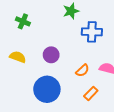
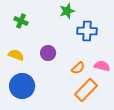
blue circle: (47, 89) -> (22, 86), moved
orange rectangle: (91, 93) -> (86, 90), size x1.6

